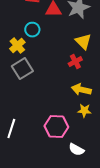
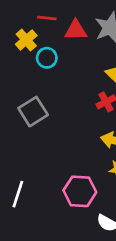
yellow cross: (17, 46) -> (26, 40), moved

